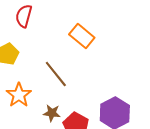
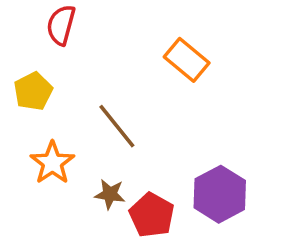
orange rectangle: (82, 36) -> (187, 60), moved

